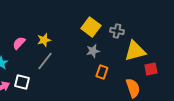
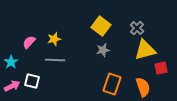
gray cross: (117, 31) -> (137, 28), moved, turned 32
gray line: (45, 61) -> (55, 60), turned 54
orange rectangle: (102, 72) -> (112, 84), moved, size x1.5

